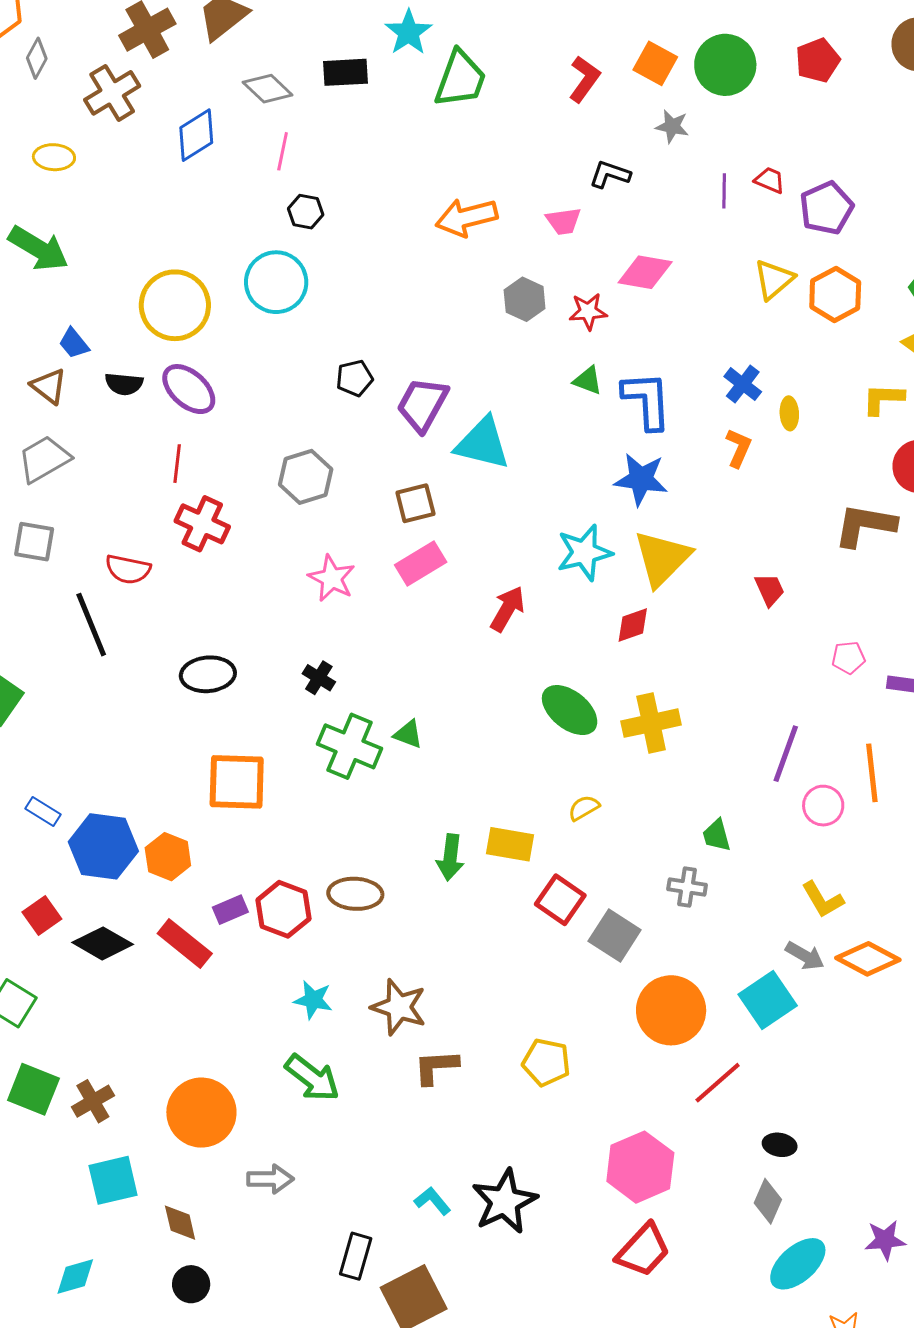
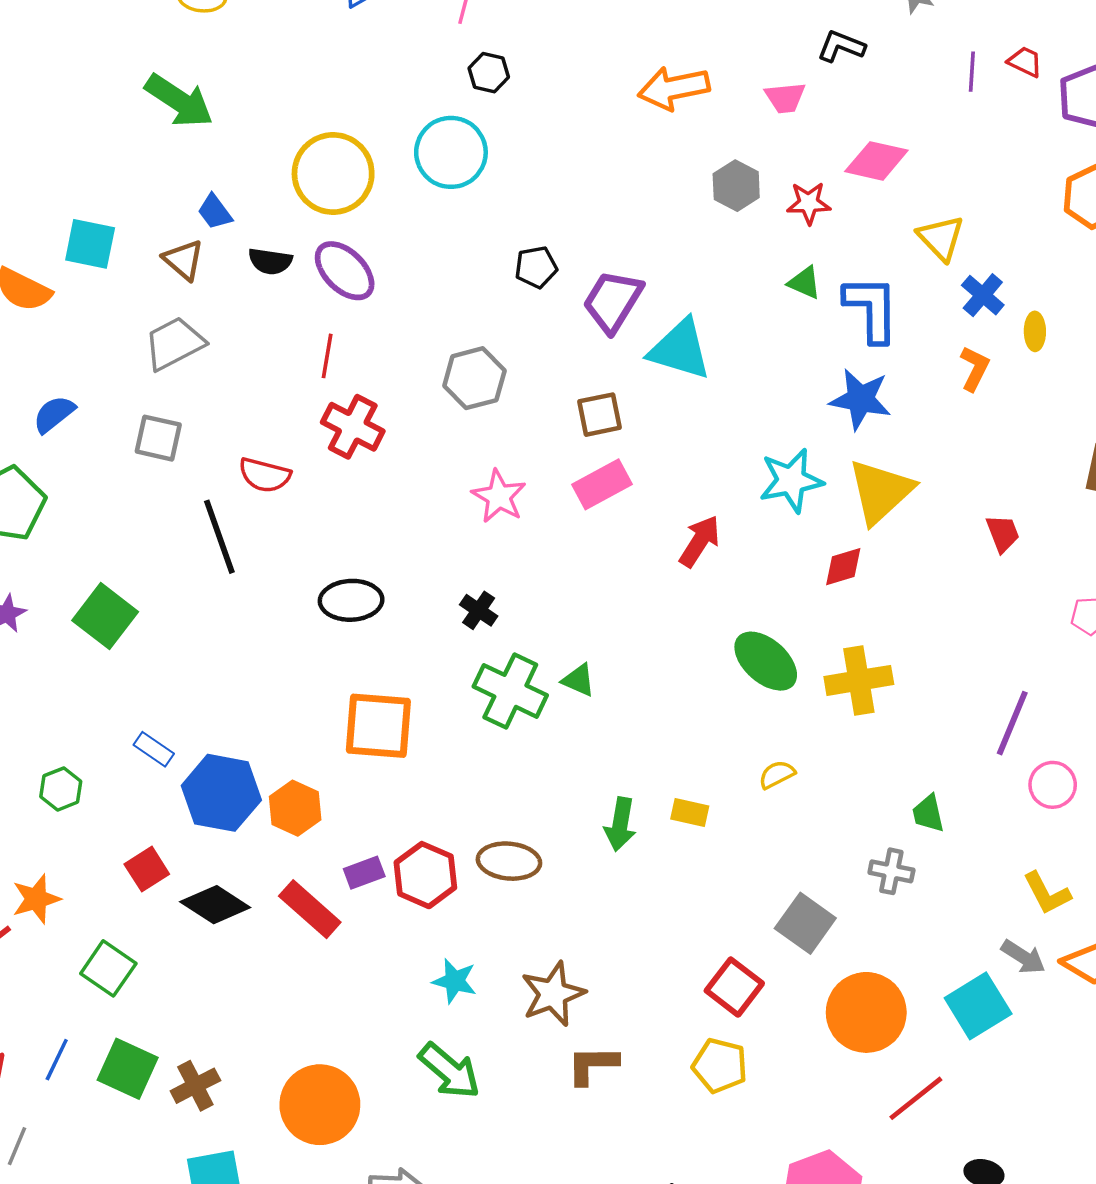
yellow triangle: (774, 279) -> (941, 238), moved, turned -36
yellow rectangle: (510, 844) -> (690, 812), size x0.7
red square: (560, 900) -> (734, 987), moved
brown star: (399, 1007) -> (553, 994), turned 30

